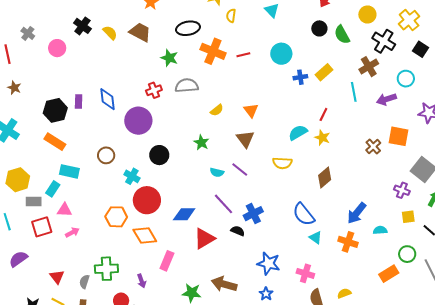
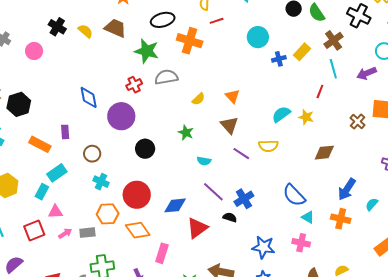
red line: (243, 55) -> (217, 21), moved
green star: (169, 58) -> (147, 51), size x1.4
brown cross: (369, 67) -> (334, 40), moved
purple rectangle: (79, 101) -> (65, 132), moved
black hexagon: (55, 110) -> (19, 104), moved
red line: (323, 114) -> (320, 91), moved
purple line: (240, 169) -> (241, 154), moved
cyan rectangle: (69, 171) -> (57, 173), turned -42
cyan cross: (132, 176) -> (101, 182), moved
brown diamond: (325, 178) -> (324, 153), moved, turned 40
gray rectangle: (34, 201) -> (87, 233), moved
cyan semicircle: (380, 230) -> (372, 204), turned -40
pink cross: (305, 273) -> (301, 243), moved

